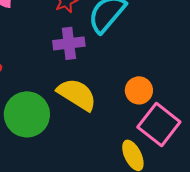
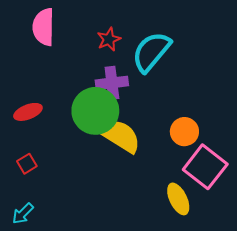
green circle: (27, 114) -> (95, 111), moved

